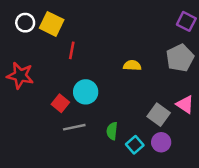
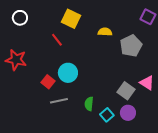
yellow square: (52, 24) -> (71, 19), moved
red line: (72, 50) -> (57, 40), turned -48
gray pentagon: (180, 58) -> (131, 46), moved
yellow semicircle: (132, 65) -> (105, 32), moved

